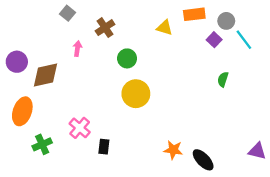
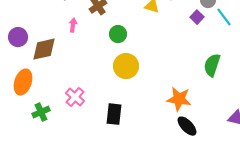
green semicircle: (223, 79) -> (212, 65), moved, size x1.6
black rectangle: (104, 147) -> (114, 114), moved, size x1.5
orange star: (173, 150) -> (179, 99), moved, size x1.4

